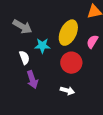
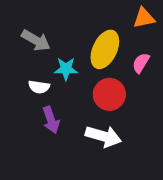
white semicircle: (24, 58) -> (39, 87), turned 120
white arrow: (67, 91) -> (103, 136), size x1.6

